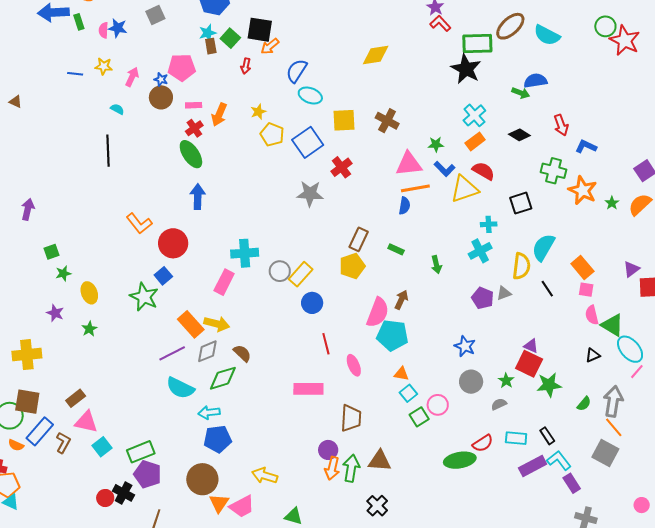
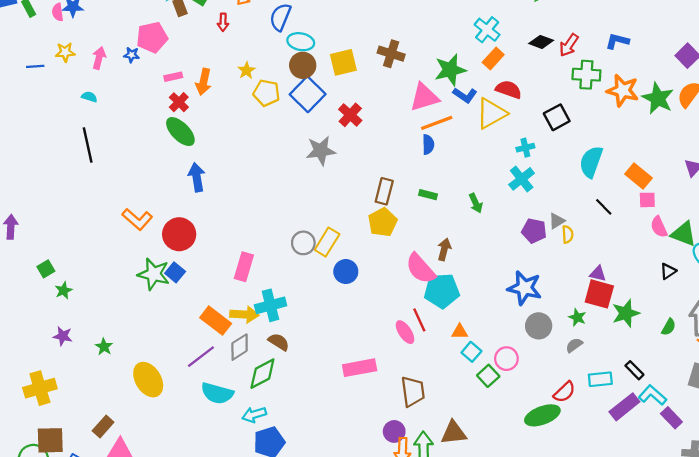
brown circle: (161, 97) -> (303, 65), moved
red arrow: (561, 125) -> (569, 45), moved, turned 65
green star: (436, 144) -> (450, 70), size x1.8
green star: (612, 203) -> (658, 98), size x2.0
cyan cross: (245, 253) -> (271, 305), moved
yellow semicircle: (521, 266) -> (568, 234), moved, size x0.6
yellow ellipse: (89, 293) -> (148, 380), moved, size x1.4
green star: (144, 297) -> (154, 274), moved
pink semicircle: (378, 312) -> (421, 269), turned 128
red line: (326, 344) -> (419, 320), moved
blue star: (465, 346) -> (524, 288), size x1.4

